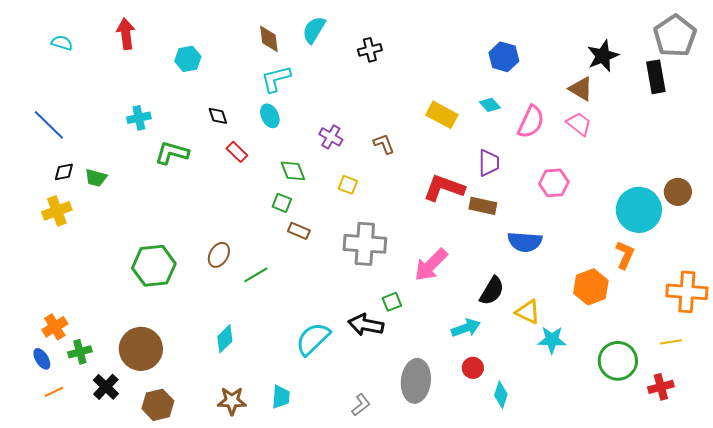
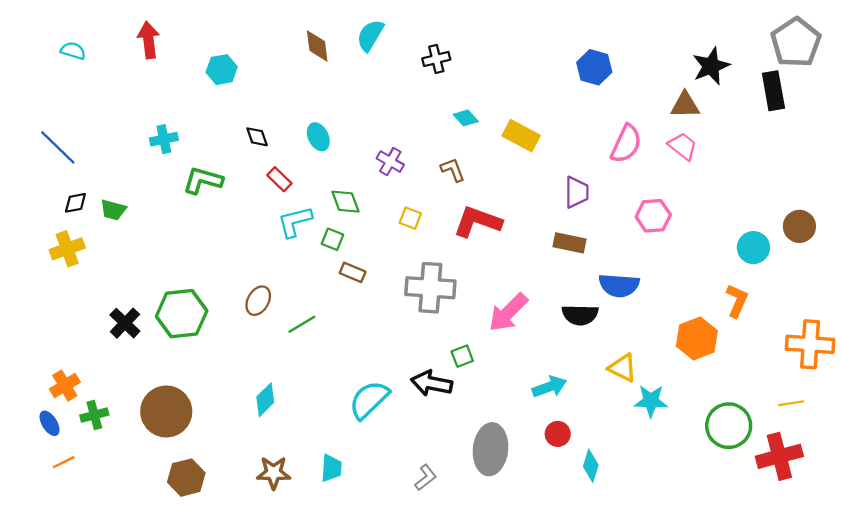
cyan L-shape: (276, 79) -> (295, 222), moved
brown triangle: (581, 89) -> (685, 105), turned -32
cyan diamond: (490, 105) -> (466, 118), moved
red L-shape: (444, 188) -> (478, 222), moved
cyan circle: (639, 210) -> (753, 248), size x0.6
black semicircle: (492, 291) -> (580, 315), moved, turned 60
black cross: (106, 387) -> (125, 323), moved
red cross: (661, 387) -> (779, 456), size x1.5

